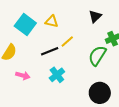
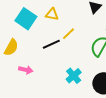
cyan cross: (57, 75) -> (74, 76), moved

